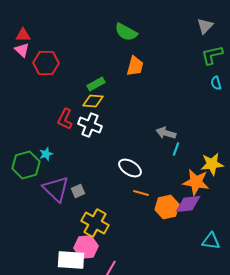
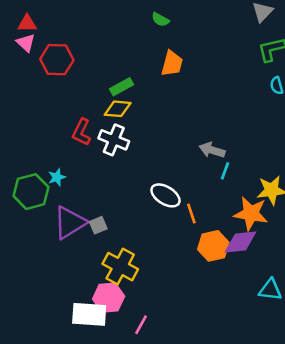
green semicircle: (126, 32) -> (160, 20), size x0.6
purple triangle: (56, 189) -> (70, 223), turned 44
orange line: (141, 193) -> (191, 214), moved, turned 56

